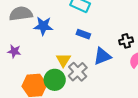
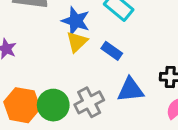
blue star: (43, 26) -> (76, 21), moved
yellow triangle: (63, 60) -> (77, 42), moved

